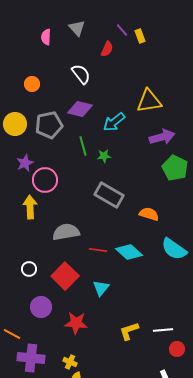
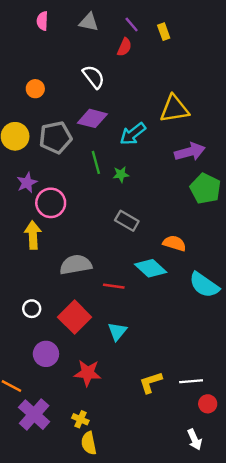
gray triangle: (77, 28) -> (89, 22), turned -36
purple line: (122, 30) -> (132, 25), moved
pink semicircle: (46, 37) -> (42, 21), moved
gray rectangle: (109, 195) -> (127, 221), size x0.7
cyan diamond: (129, 252) -> (151, 268), moved
purple cross: (31, 358) -> (34, 415), turned 36

